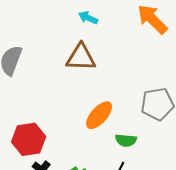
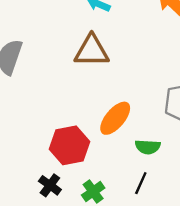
red hexagon: (29, 139) -> (69, 145), moved

